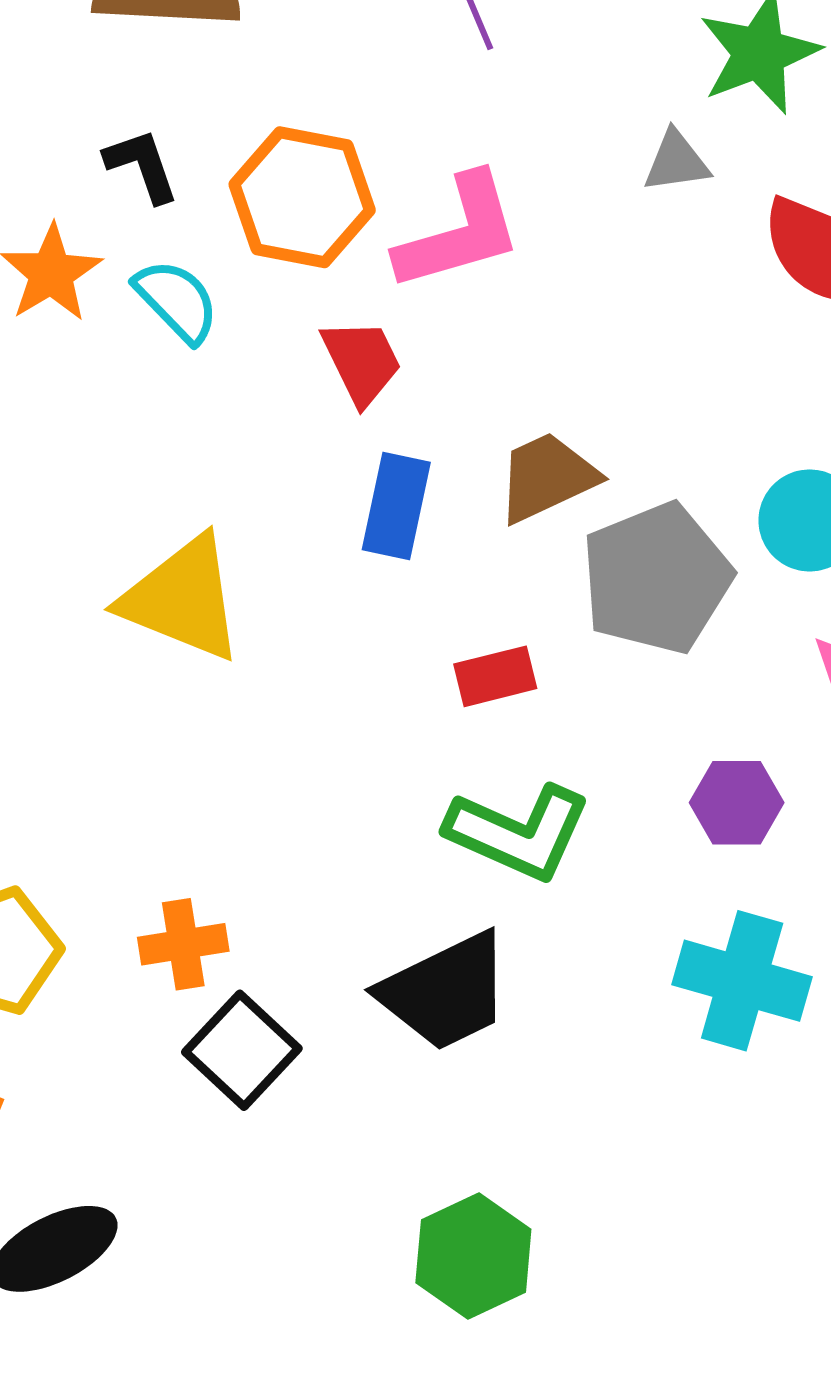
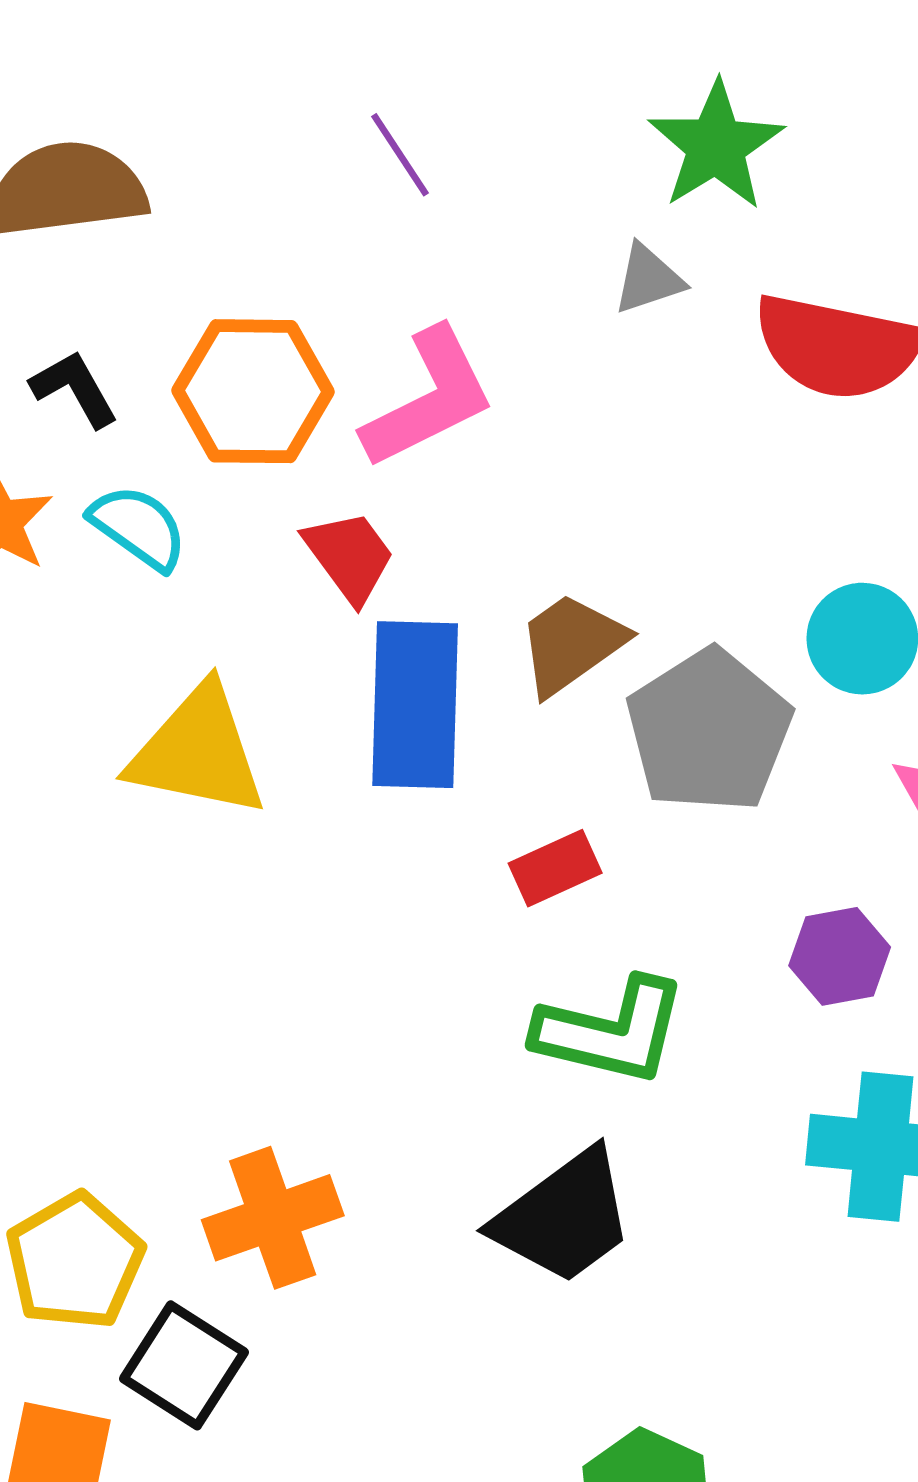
blue rectangle: (396, 506) -> (415, 705), size x1.5
yellow triangle: (182, 599) -> (198, 751), moved
orange cross: (183, 944) -> (273, 1218), size x1.4
black square: (242, 1050) -> (184, 1365), moved

